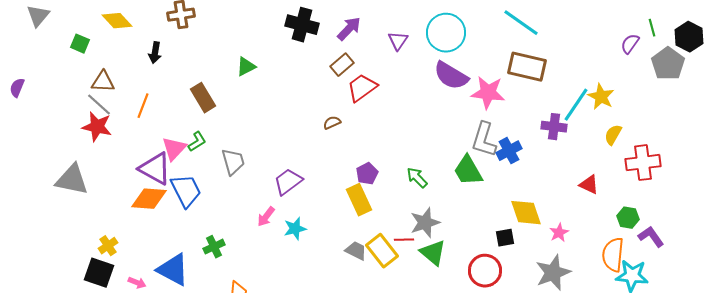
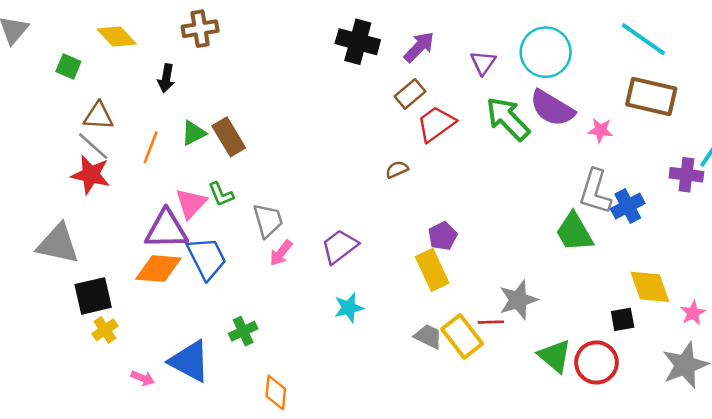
green triangle: (246, 67) -> (194, 133), moved
pink star: (488, 93) -> (600, 130), size x0.6
green L-shape: (197, 142) -> (221, 194), turned 100
purple triangle: (155, 169) -> (166, 229), turned -30
green arrow: (417, 178) -> (508, 119), moved, size x1.6
pink arrow: (266, 217) -> (281, 253), moved
green triangle: (433, 253) -> (555, 356), moved
black square: (99, 273) -> (93, 296), moved, turned -32

